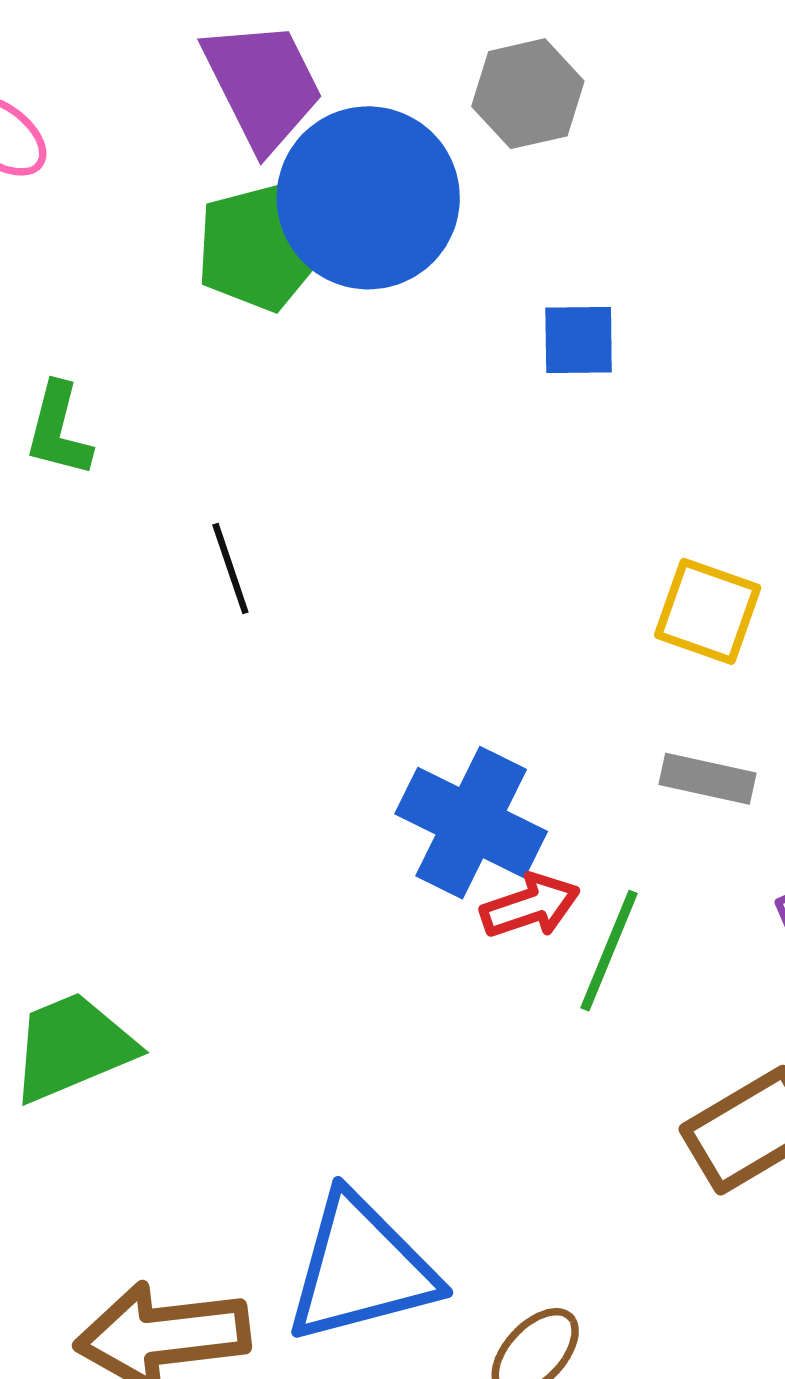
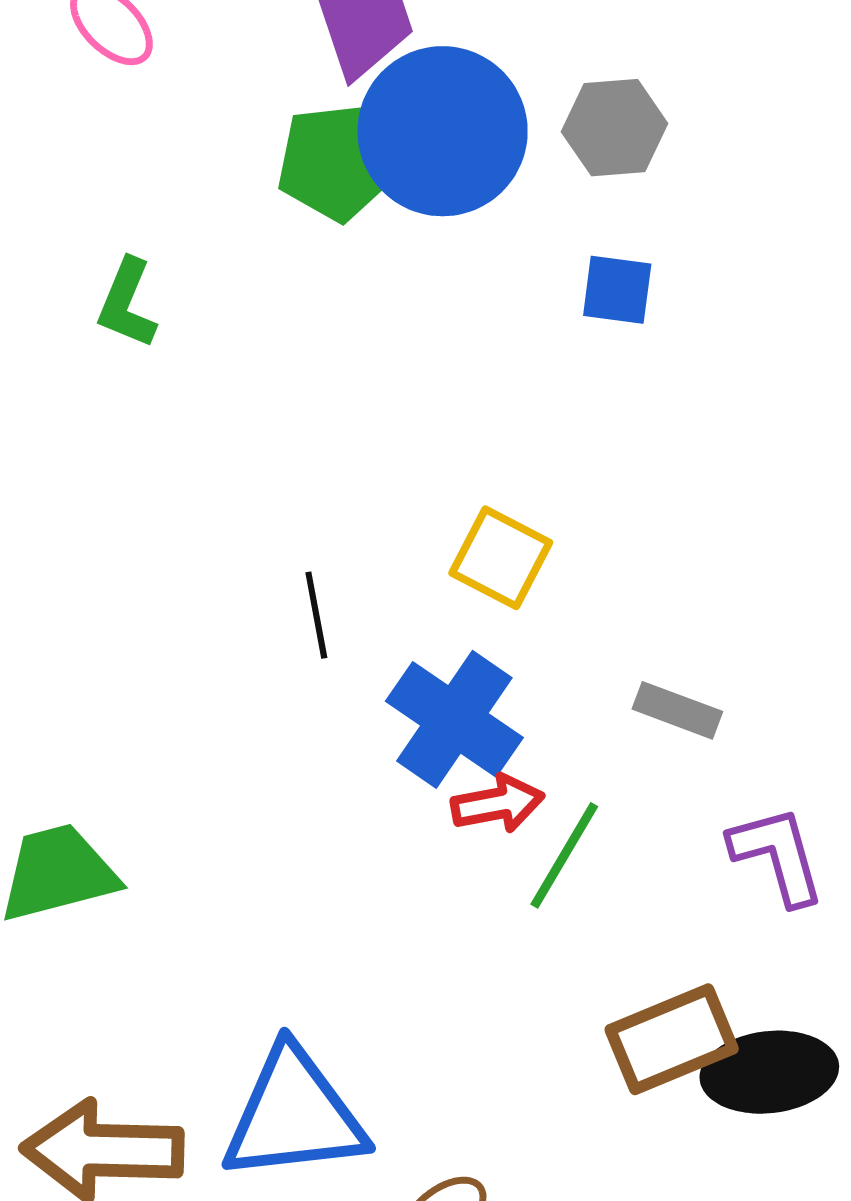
gray hexagon: (528, 94) -> (615, 128), moved
black line: (230, 568) -> (316, 615), moved
yellow square: (708, 611) -> (501, 558), moved

